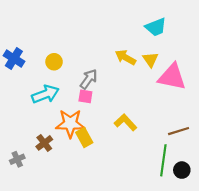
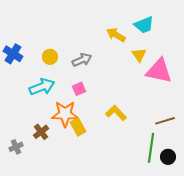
yellow arrow: (125, 57) -> (116, 35), moved
gray arrow: (89, 79) -> (82, 60), moved, turned 30
pink square: (85, 96) -> (79, 89), turned -32

